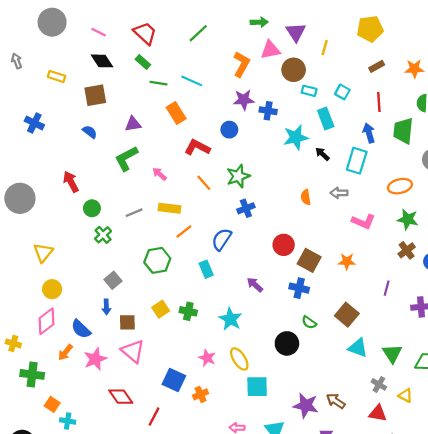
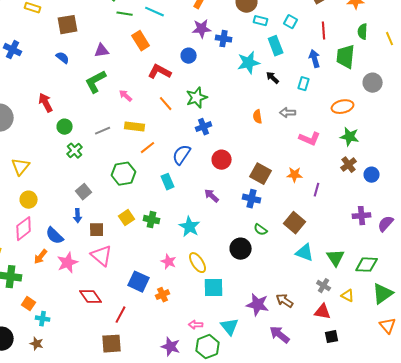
cyan rectangle: (357, 161) -> (304, 84), size x0.6
red circle: (284, 245) -> (222, 160), moved
purple line: (387, 288) -> (317, 190), moved

